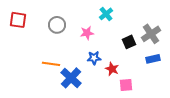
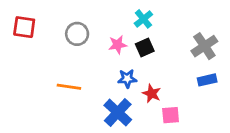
black square: (129, 42) -> (145, 47), moved
blue cross: (71, 78) -> (118, 112), moved

